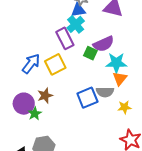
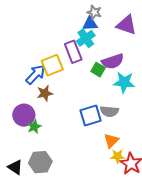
yellow square: (55, 64) -> (52, 65), moved
orange triangle: (120, 79) -> (111, 141), moved
brown star: (45, 96) -> (45, 93), moved
yellow star: (124, 107) -> (117, 156), moved

